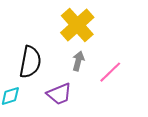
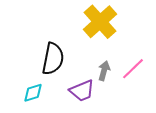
gray arrow: (78, 61) -> (104, 71), moved

